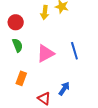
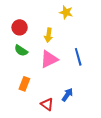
yellow arrow: (45, 12) -> (48, 35), moved
green semicircle: (17, 45) -> (21, 51), turned 144

